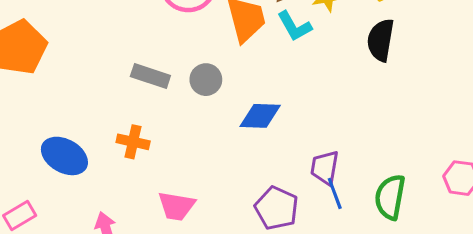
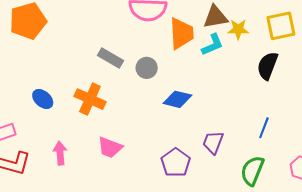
cyan L-shape: (294, 26) -> (212, 45), turned -95
orange cross: (133, 142) -> (90, 99), size x1.4
blue ellipse: (64, 156) -> (43, 99), size x0.7
blue line: (335, 193) -> (264, 128), moved, turned 30

